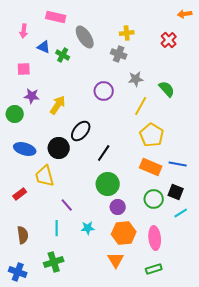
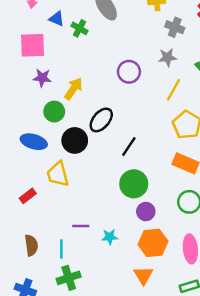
gray cross: (119, 54) -> (175, 27), moved
pink square: (24, 69) -> (33, 45), size x1.6
green circle: (15, 114) -> (54, 112), moved
purple line: (67, 205) -> (81, 226), moved, turned -48
cyan line: (57, 228) -> (61, 249), moved

